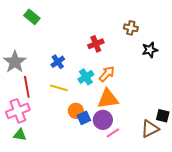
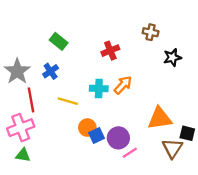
green rectangle: (32, 17) -> (59, 41), moved
blue cross: (58, 62) -> (51, 71), moved
cyan cross: (86, 77) -> (99, 88), turned 35
orange triangle: (108, 99) -> (160, 118), moved
brown triangle: (150, 129) -> (172, 148), turned -30

